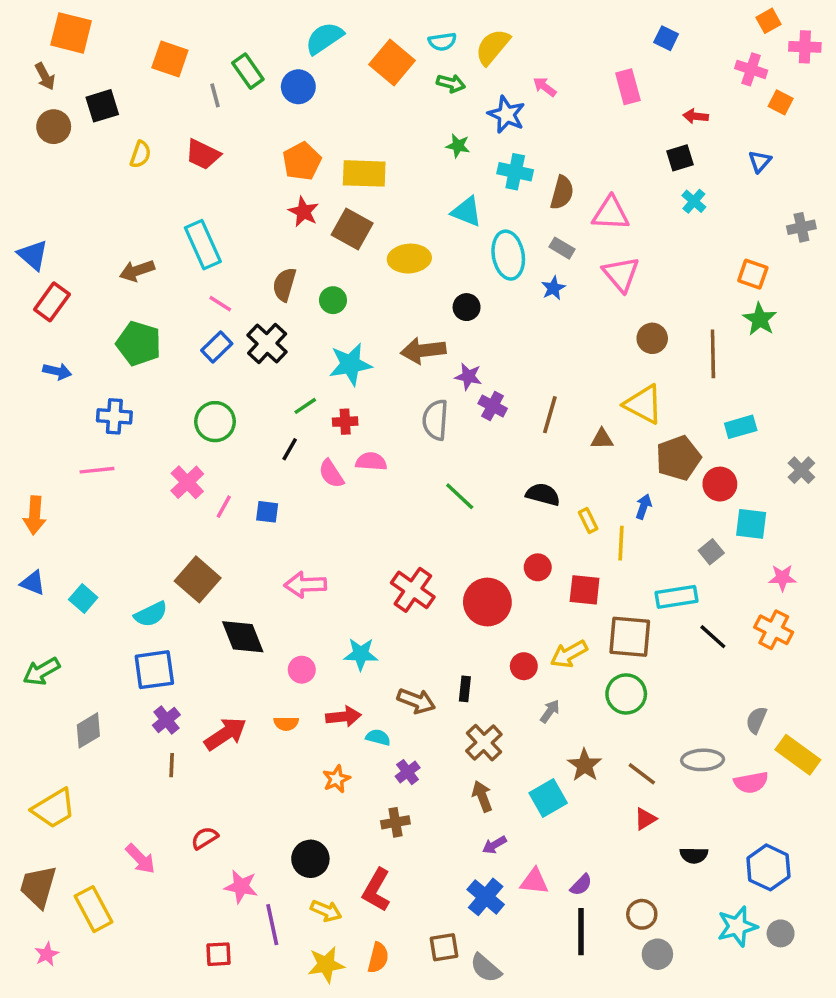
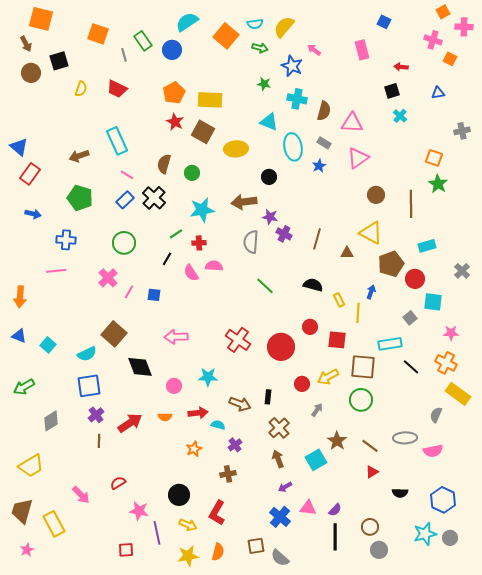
blue triangle: (760, 161) -> (438, 93), turned 40
pink triangle: (621, 274) -> (358, 158), turned 35
yellow rectangle: (798, 755) -> (458, 394), moved

